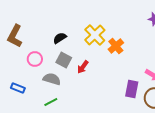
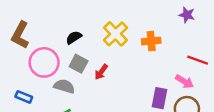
orange cross: (116, 46) -> (151, 41), moved, turned 35
pink circle: (35, 59) -> (44, 62), size x1.6

